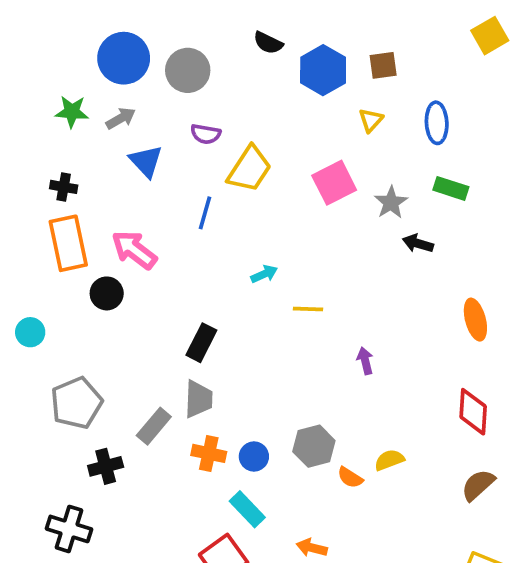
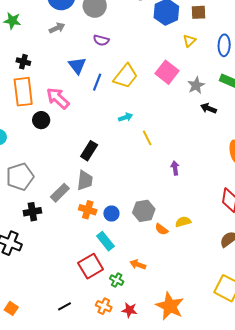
green star: (72, 112) -> (12, 21), moved
blue triangle: (146, 161) -> (77, 66), moved
yellow trapezoid: (249, 169) -> (126, 76), moved
pink square: (334, 183) -> (167, 72), turned -30
yellow line: (308, 309) -> (147, 138), turned 56

